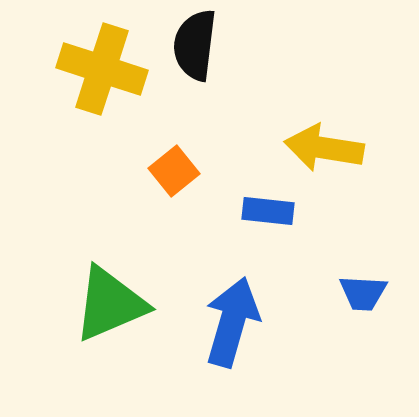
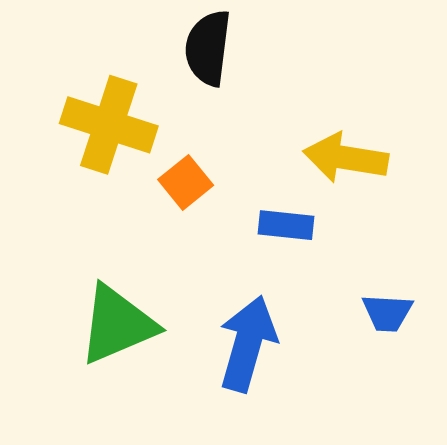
yellow cross: (102, 69) -> (109, 125), moved

